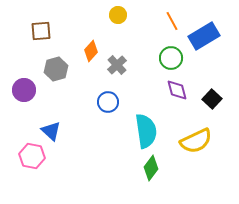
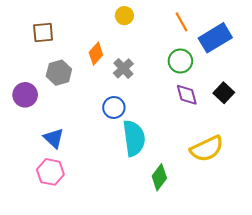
black square: (212, 99) -> (224, 93), moved
cyan semicircle: (146, 131) -> (134, 138), moved
pink hexagon: (32, 156) -> (50, 172), moved

